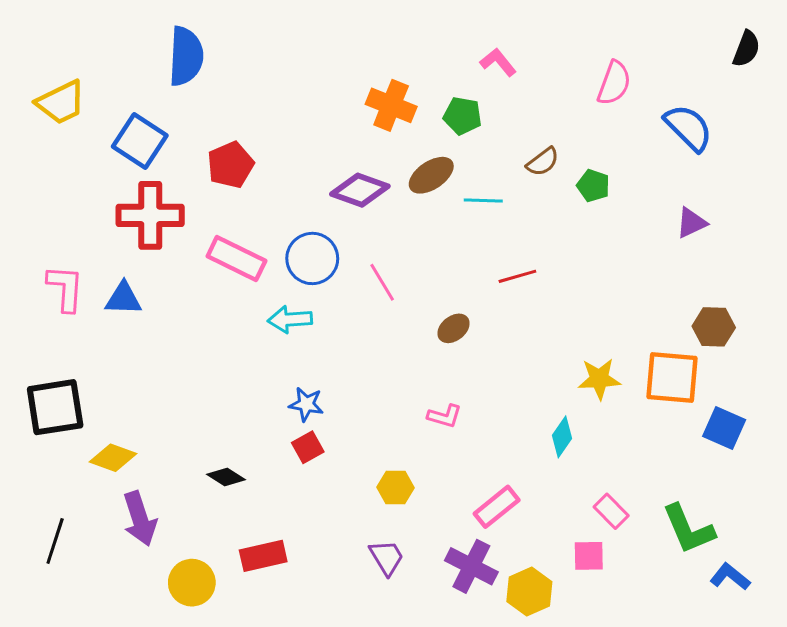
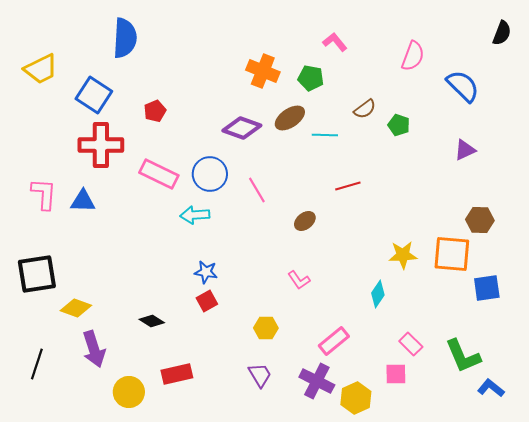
red pentagon: (230, 165) -> (155, 111), size x0.7
pink L-shape: (445, 416) -> (299, 280), turned 40
blue square: (724, 428) -> (487, 288), turned -32

